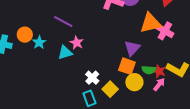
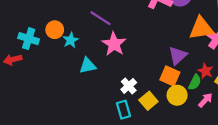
pink star: (77, 43) -> (114, 44), size x1.5
cyan triangle: (65, 53) -> (88, 66), moved
green semicircle: (149, 70) -> (195, 82), turned -72
red star: (159, 71) -> (206, 71), moved

